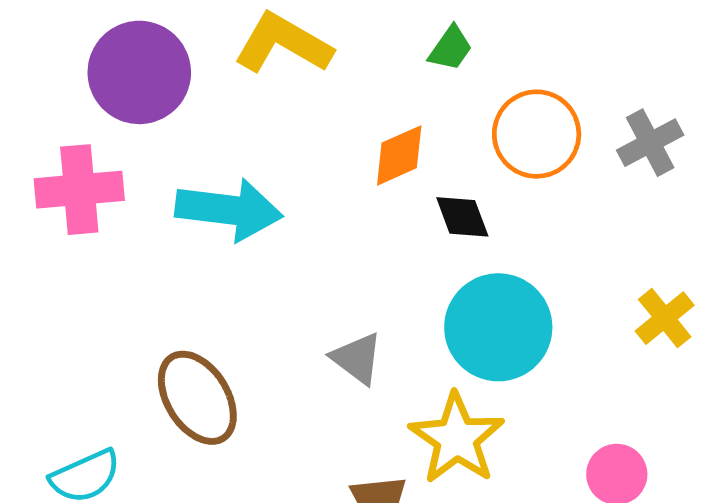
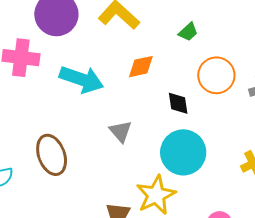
orange diamond: (399, 155) -> (141, 67), moved
gray triangle: (357, 358) -> (121, 131), moved

